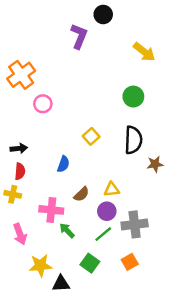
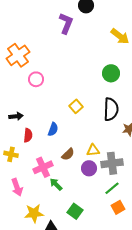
red semicircle: (20, 171) -> (28, 135), moved
pink cross: (51, 210) -> (43, 167), turned -30
gray cross: (135, 224) -> (112, 163), moved
green line: (103, 234) -> (112, 188), moved
orange square: (130, 262) -> (118, 207), moved

